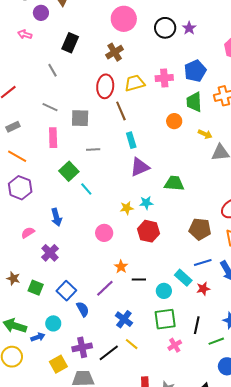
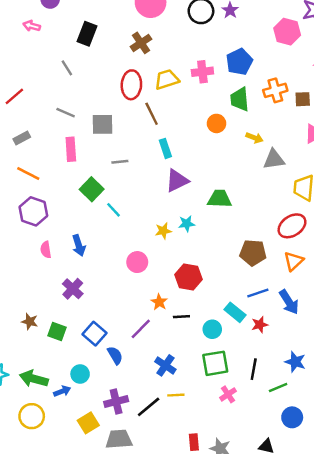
red hexagon: (149, 231) -> (189, 277), moved
pink semicircle: (28, 233) -> (46, 250), moved, turned -64
yellow line: (132, 344) -> (176, 395), turned -40

